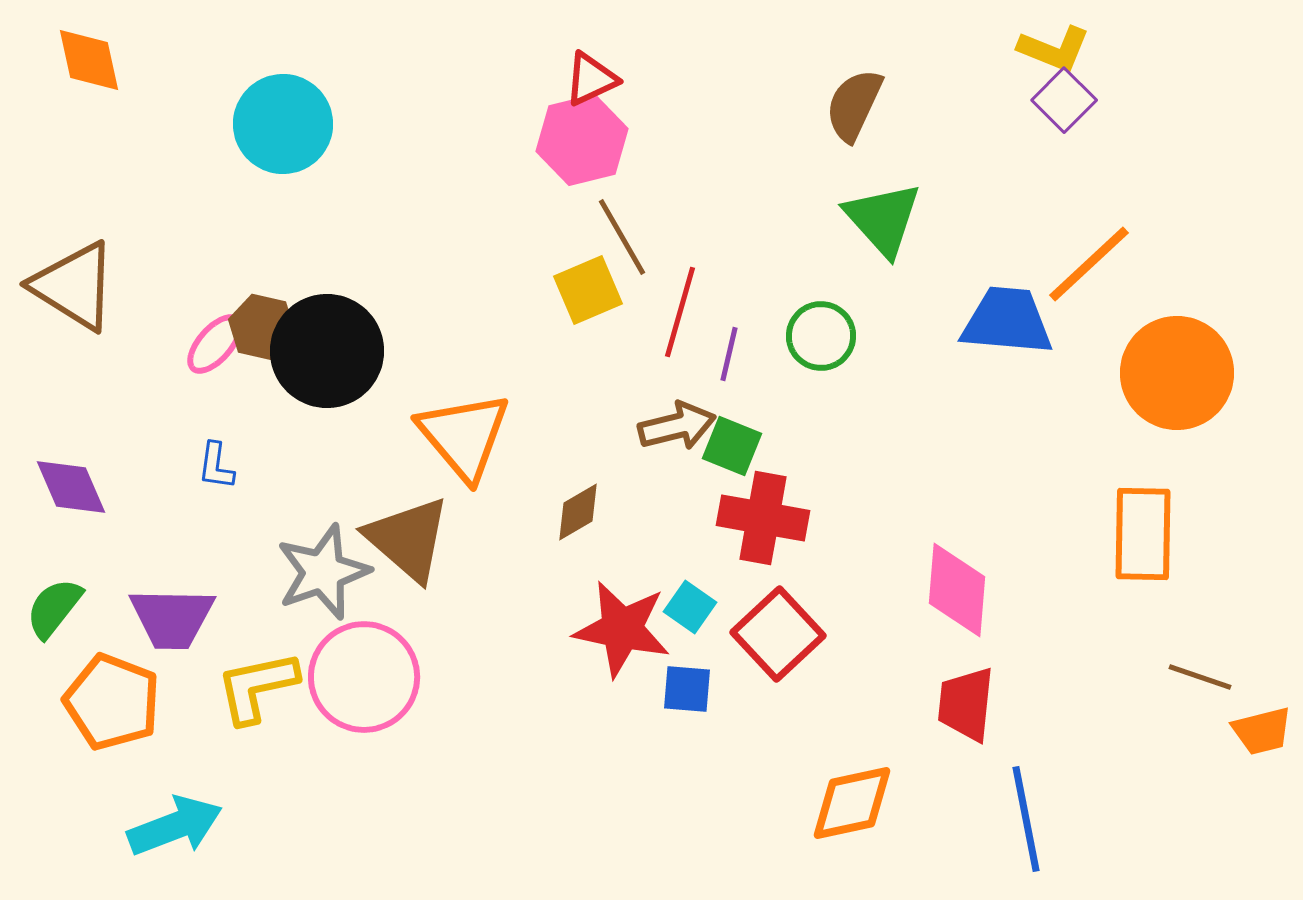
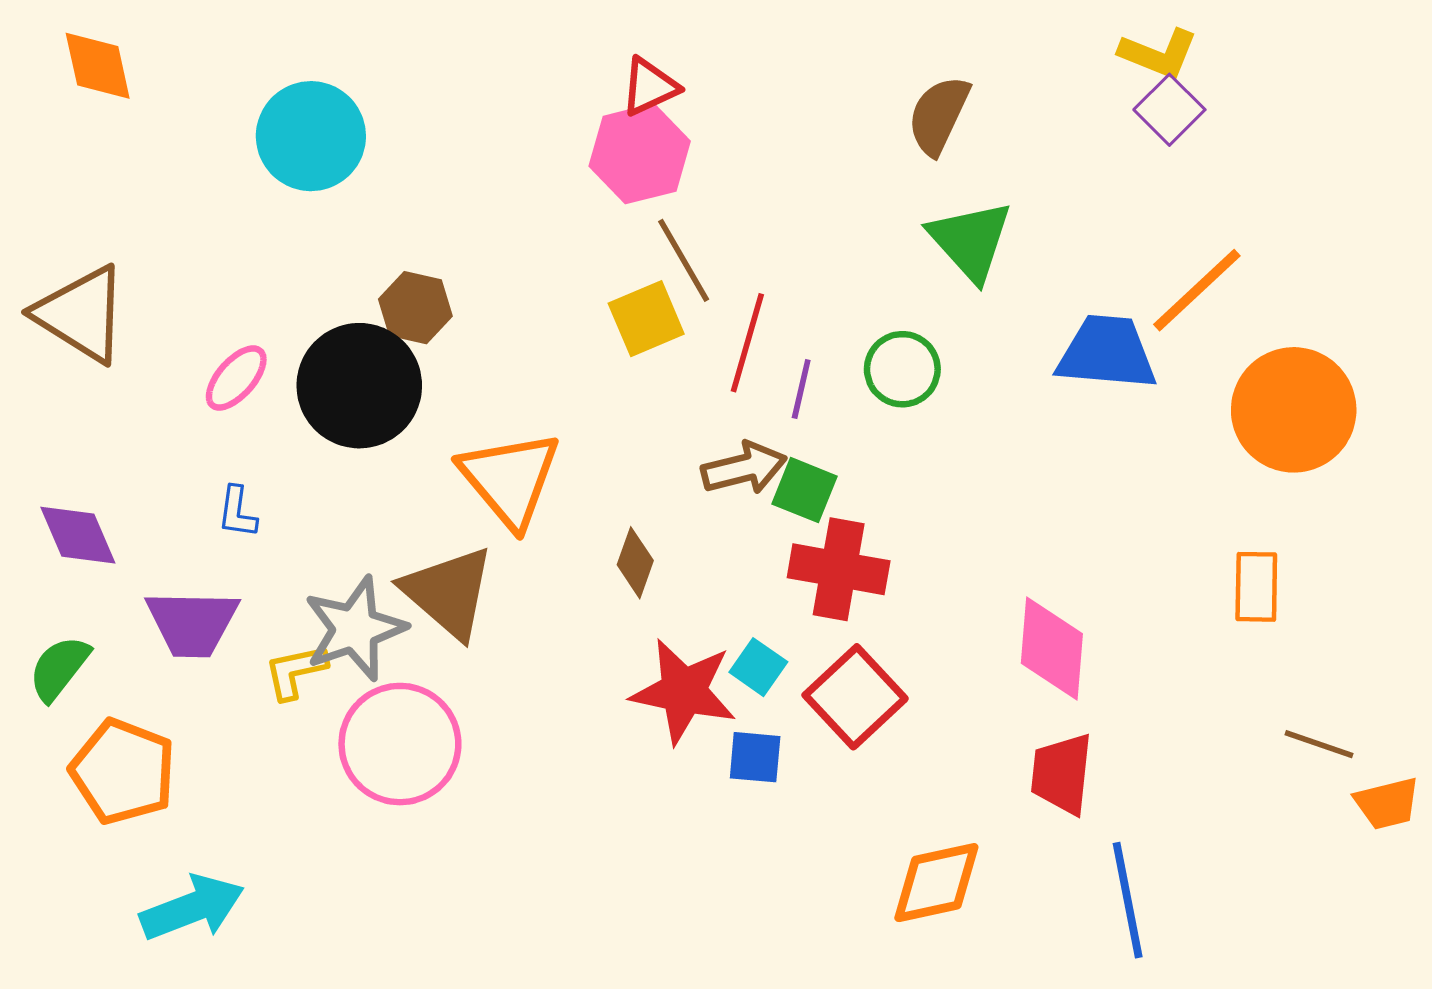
brown hexagon: (262, 327) -> (415, 308), moved
brown diamond: (578, 512) -> (635, 563), turned -40
orange rectangle: (1143, 534) -> (1256, 587), size x0.7
purple trapezoid: (172, 618) -> (192, 623), moved
yellow L-shape: (257, 687) -> (296, 671), moved, size x0.7

